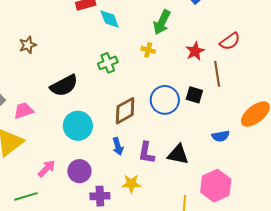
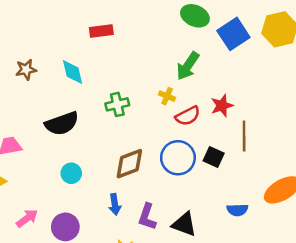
cyan diamond: (110, 19) -> (73, 72), moved
red semicircle: (230, 41) -> (188, 116), moved
cyan circle: (78, 126) -> (71, 173), size x0.6

